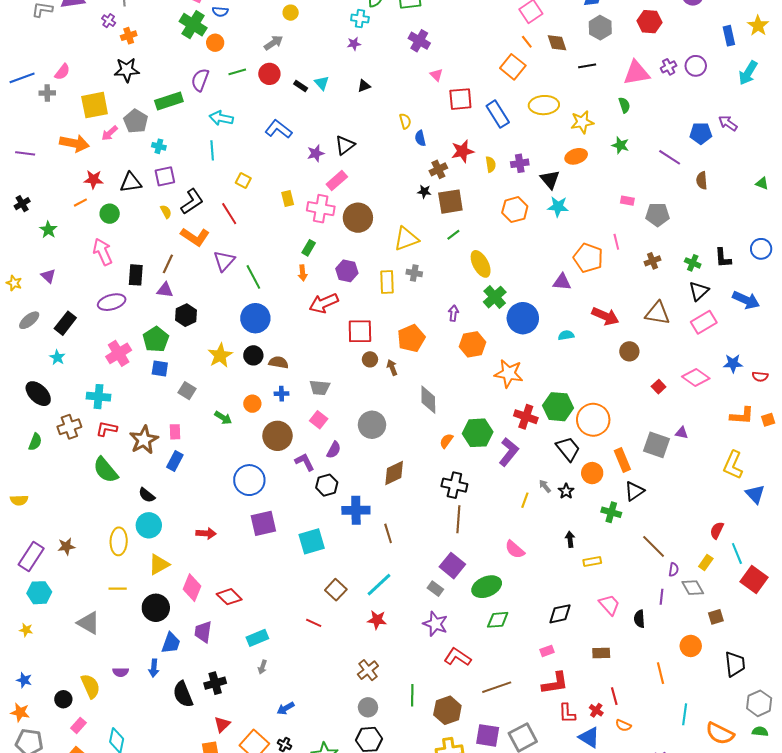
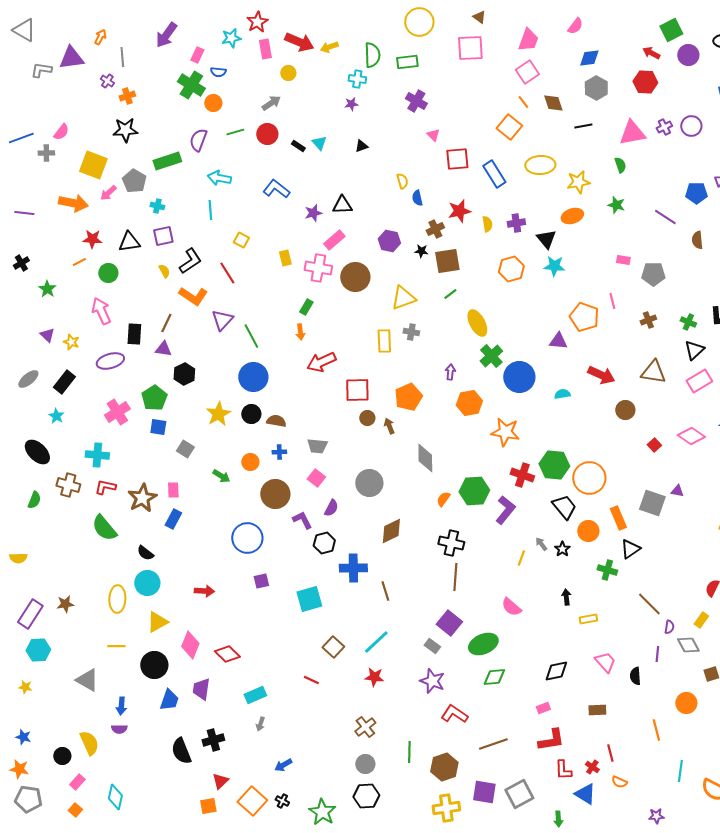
yellow square: (95, 105) -> (93, 165), turned 32
black triangle: (345, 145) -> (342, 205), turned 35
purple hexagon: (347, 271) -> (389, 241), moved
yellow star: (14, 283) -> (71, 342), moved
brown cross: (69, 427) -> (68, 485), turned 35
purple square: (263, 523) -> (261, 581), size x0.6
blue arrow: (154, 668) -> (121, 706), moved

